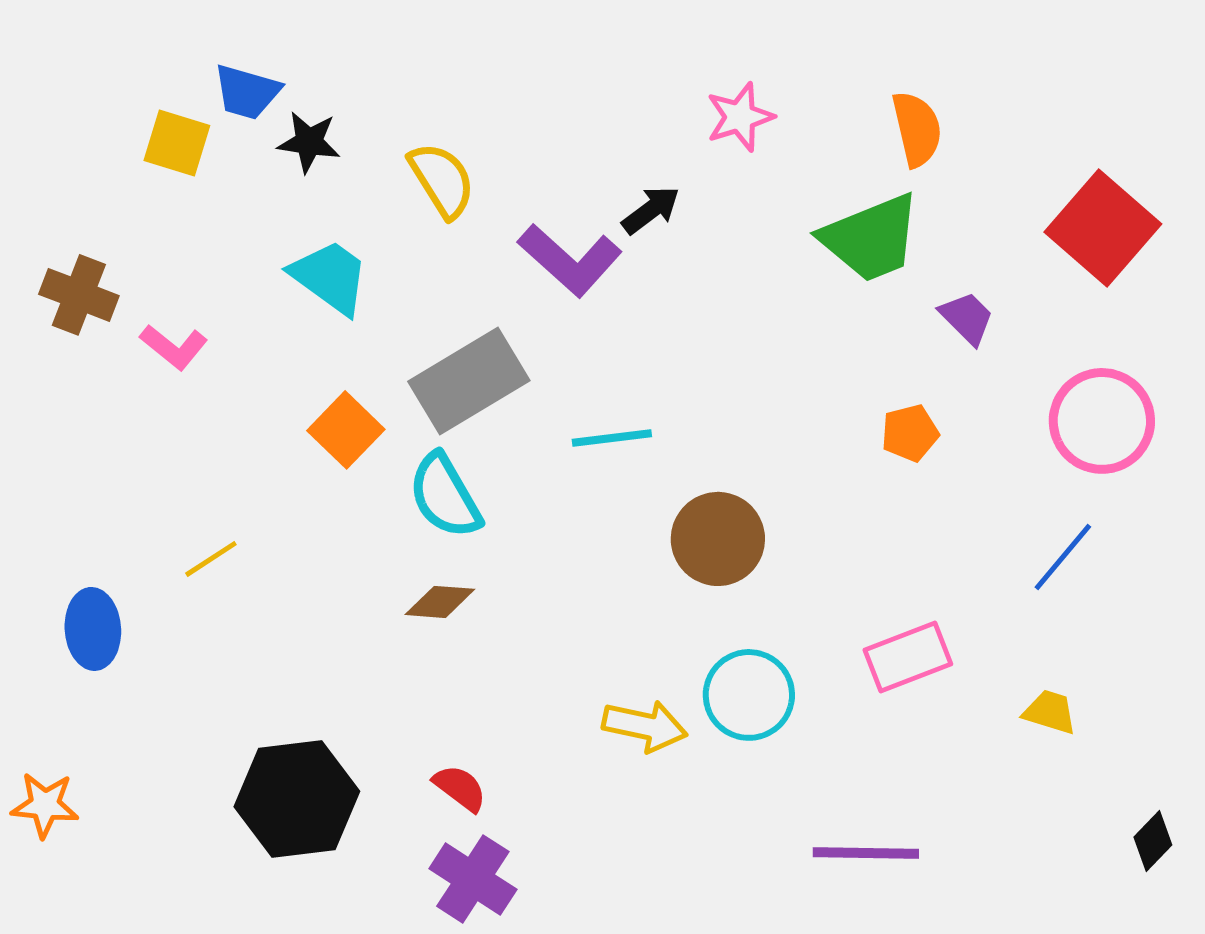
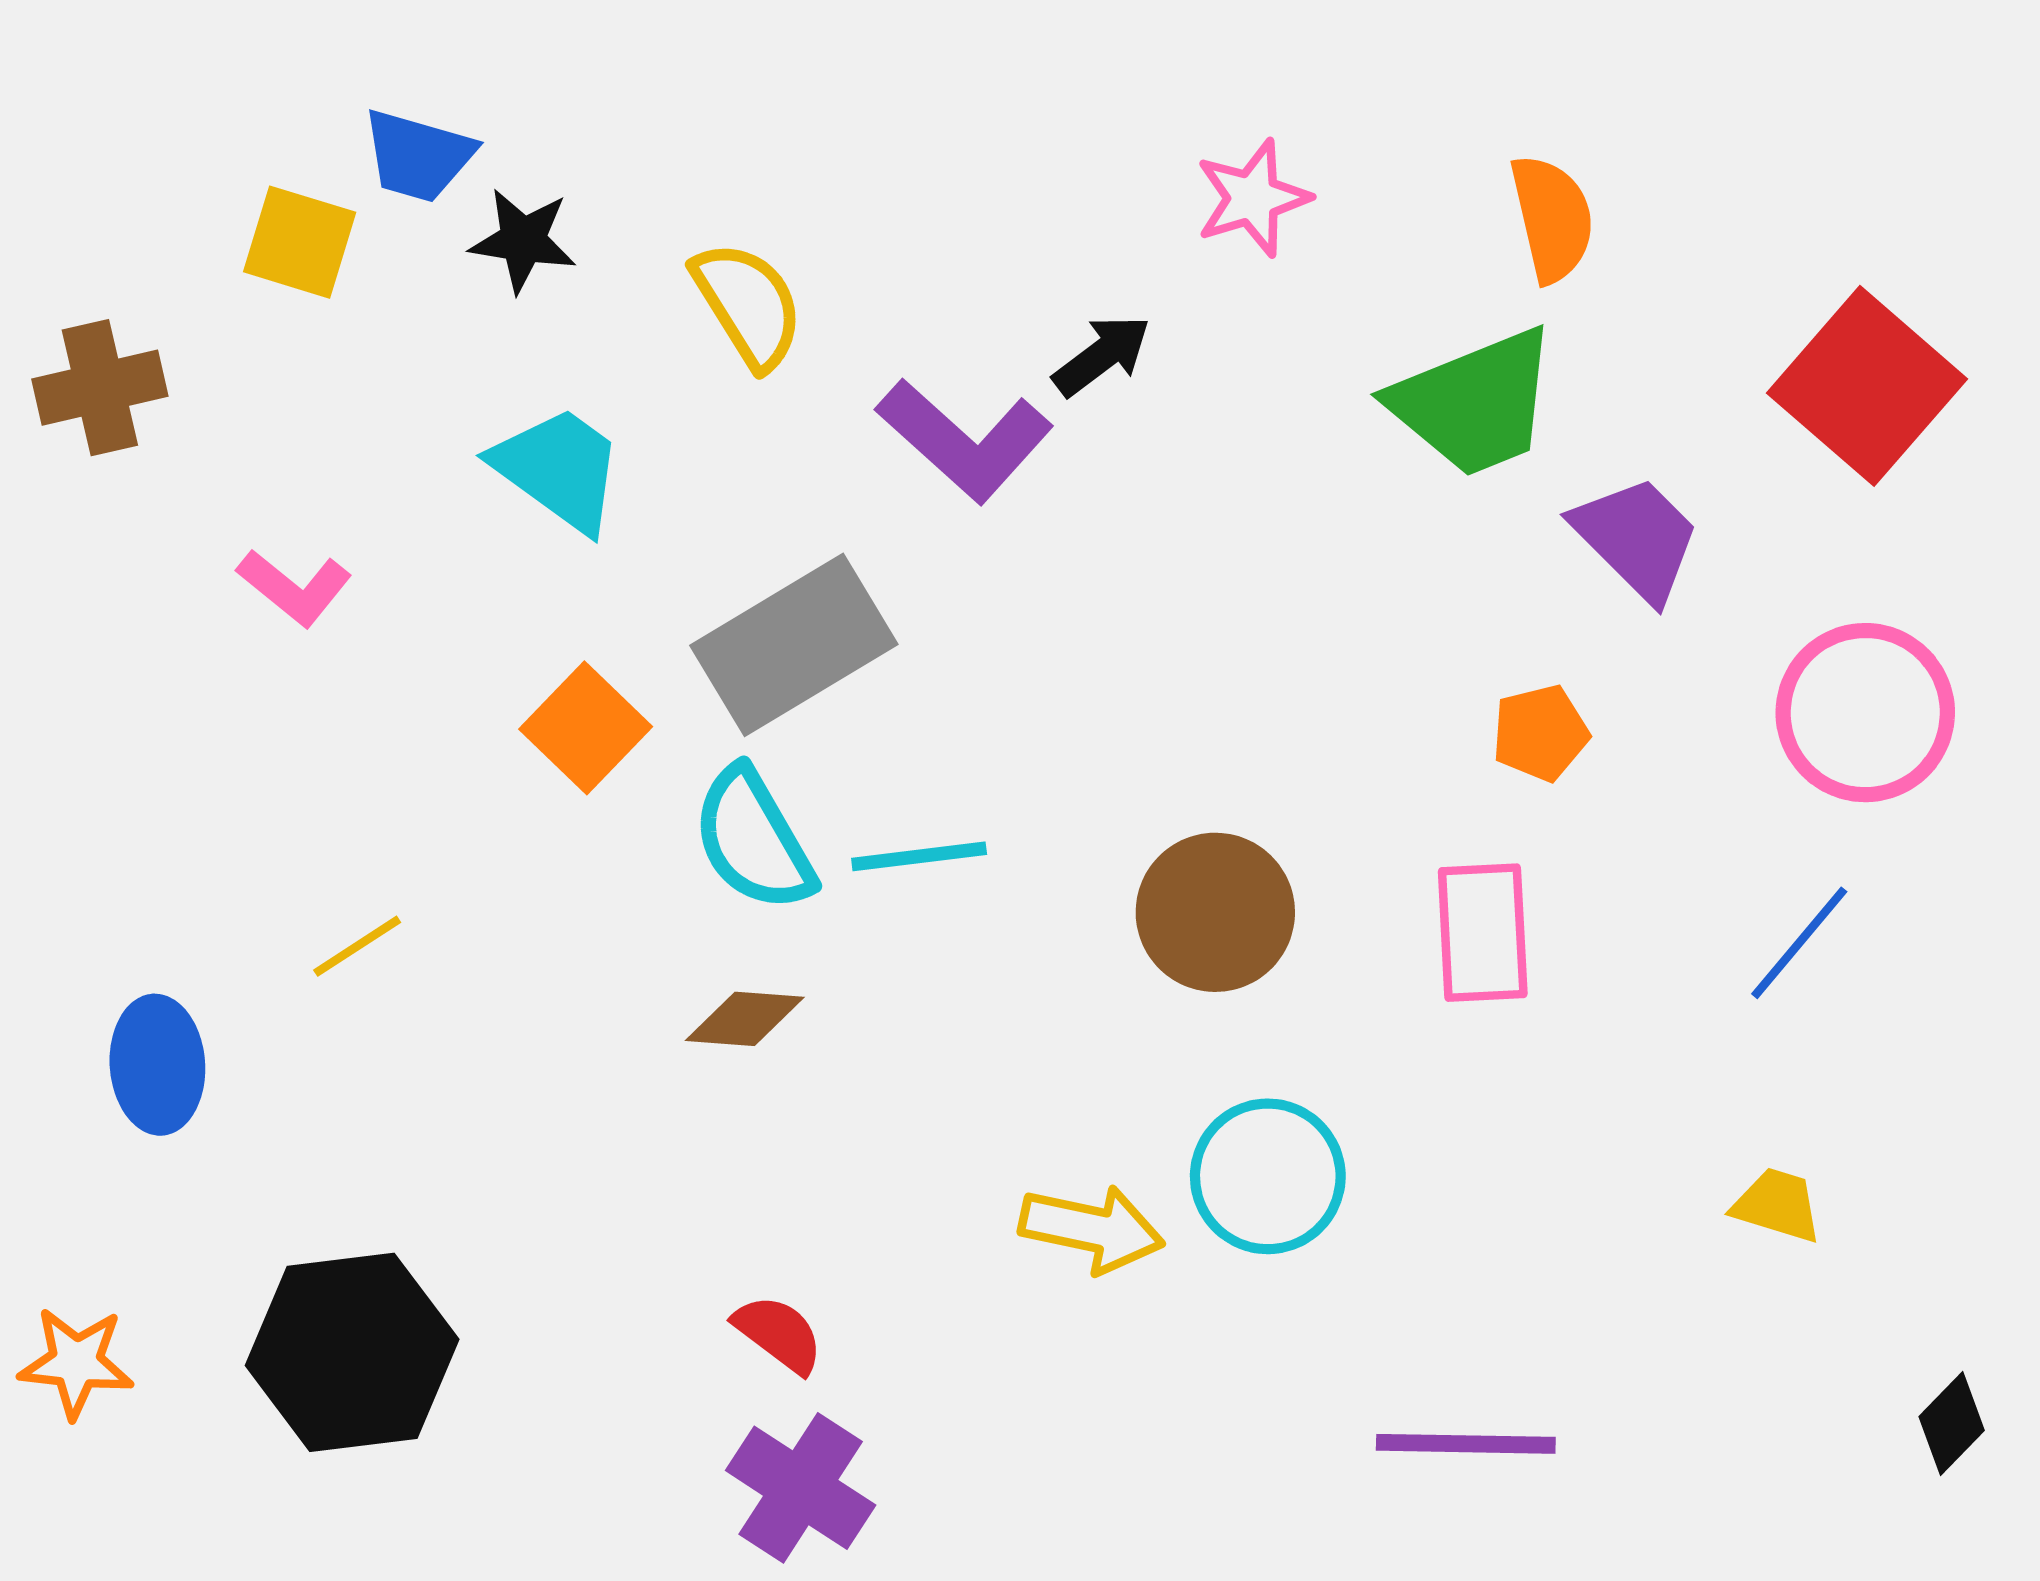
brown cross: (79, 295) -> (100, 388), moved, turned -34
purple trapezoid: (967, 318) -> (1637, 538), size x1.4
cyan line: (612, 438) -> (919, 856), moved
pink rectangle: (908, 657) -> (1483, 933), moved, turned -72
black hexagon: (297, 799) -> (352, 1352), moved

